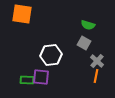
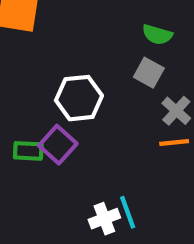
orange line: (96, 76) -> (174, 142), turned 72
purple square: (41, 77) -> (58, 145), turned 36

